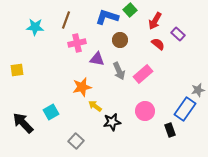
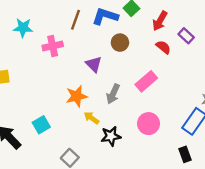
brown line: (66, 20) -> (75, 20), moved
pink cross: (77, 43) -> (53, 46), moved
purple triangle: (97, 59) -> (94, 64), turned 35
gray arrow: (119, 71) -> (113, 94), moved, turned 48
black rectangle: (170, 130) -> (185, 154), moved

